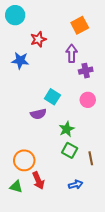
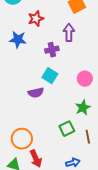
purple cross: (86, 71) -> (52, 50), moved
green star: (67, 129) -> (83, 108), moved
green square: (70, 150) -> (67, 129), turned 35

